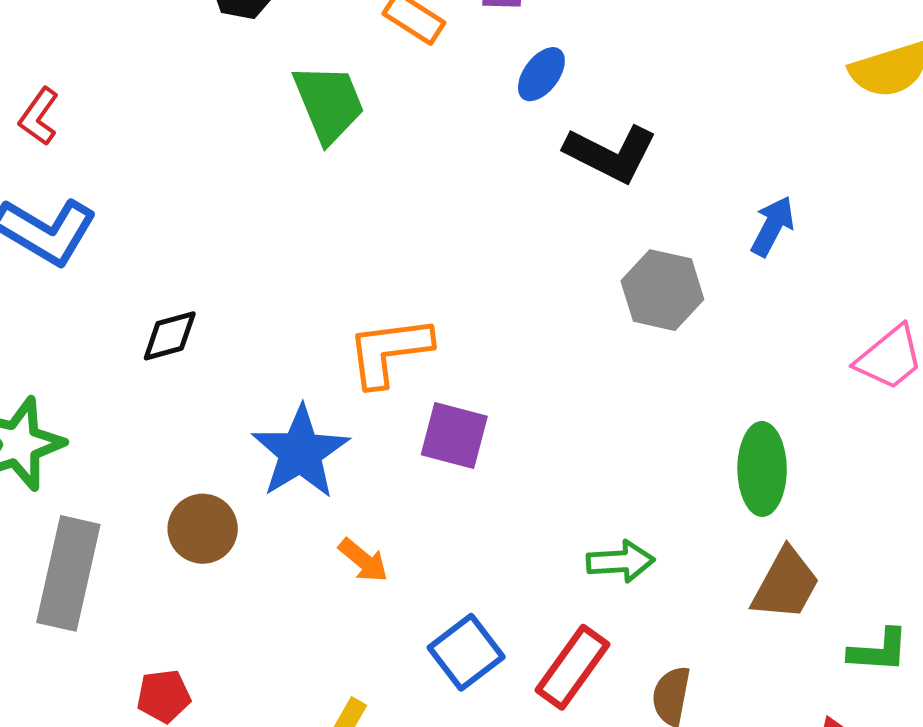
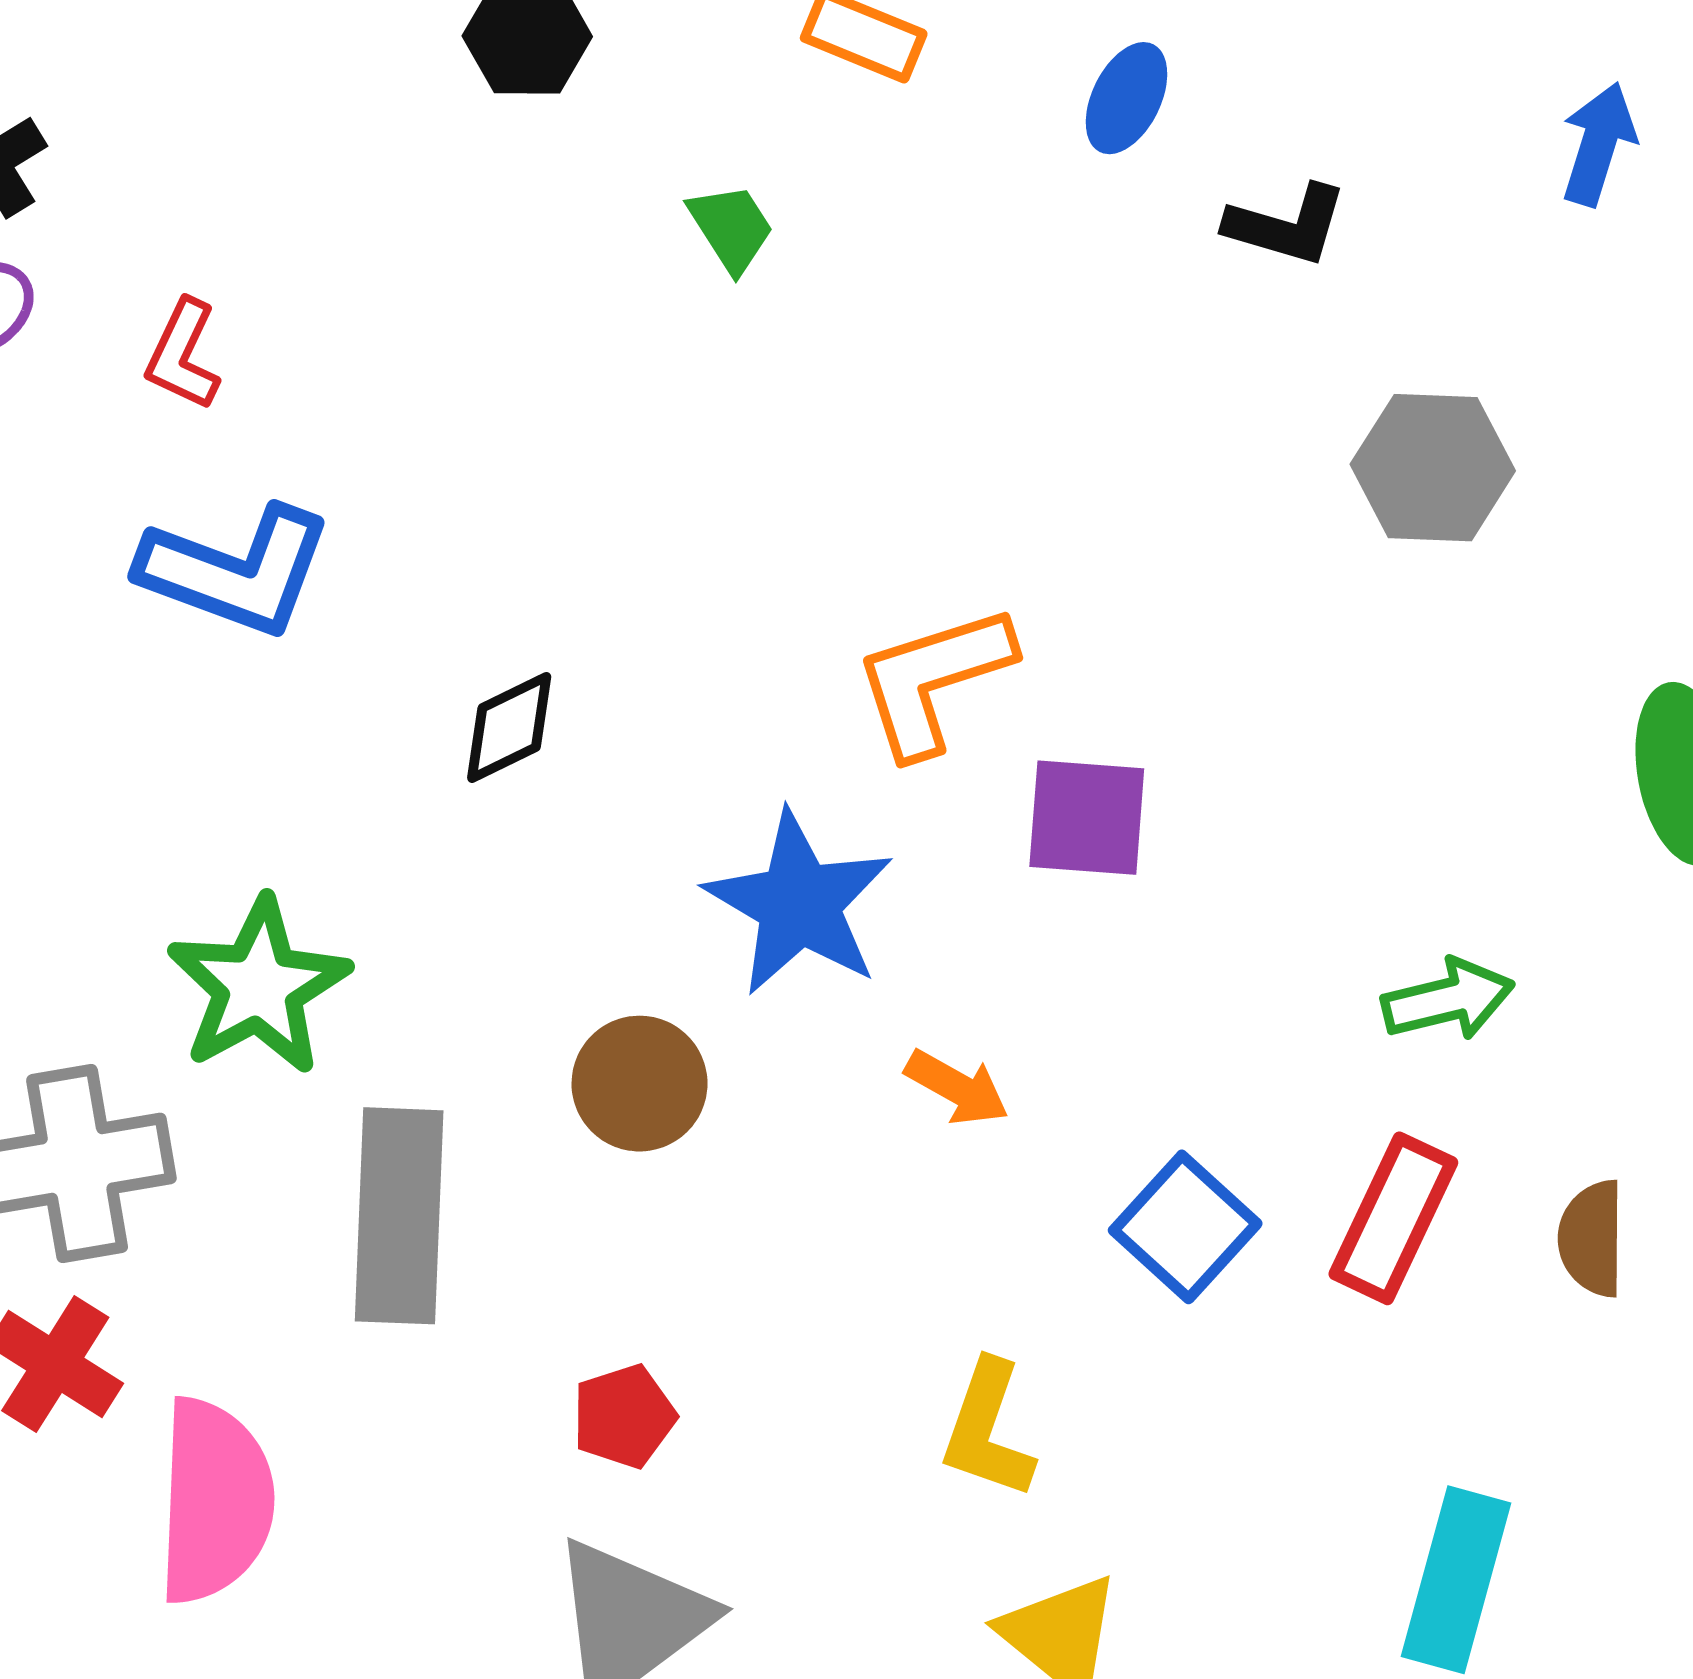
green trapezoid: (329, 103) -> (731, 228), size x0.6
black L-shape: (611, 154) -> (1287, 225), size x0.7
blue arrow: (773, 226) -> (1598, 144), moved

